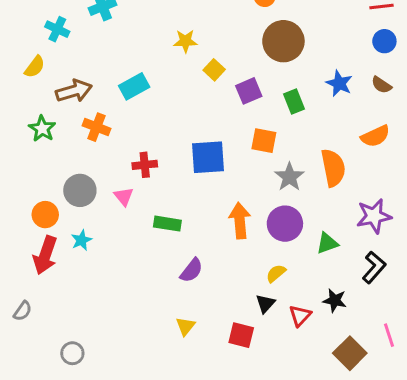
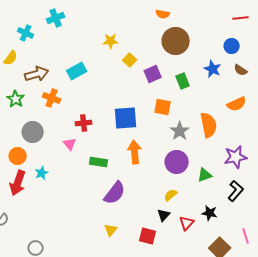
blue circle: (384, 41) -> (232, 46), moved
gray circle: (80, 190) -> (33, 132), moved
orange arrow: (240, 221) -> (135, 152), moved
purple semicircle: (191, 270) -> (115, 193), size x1.4

